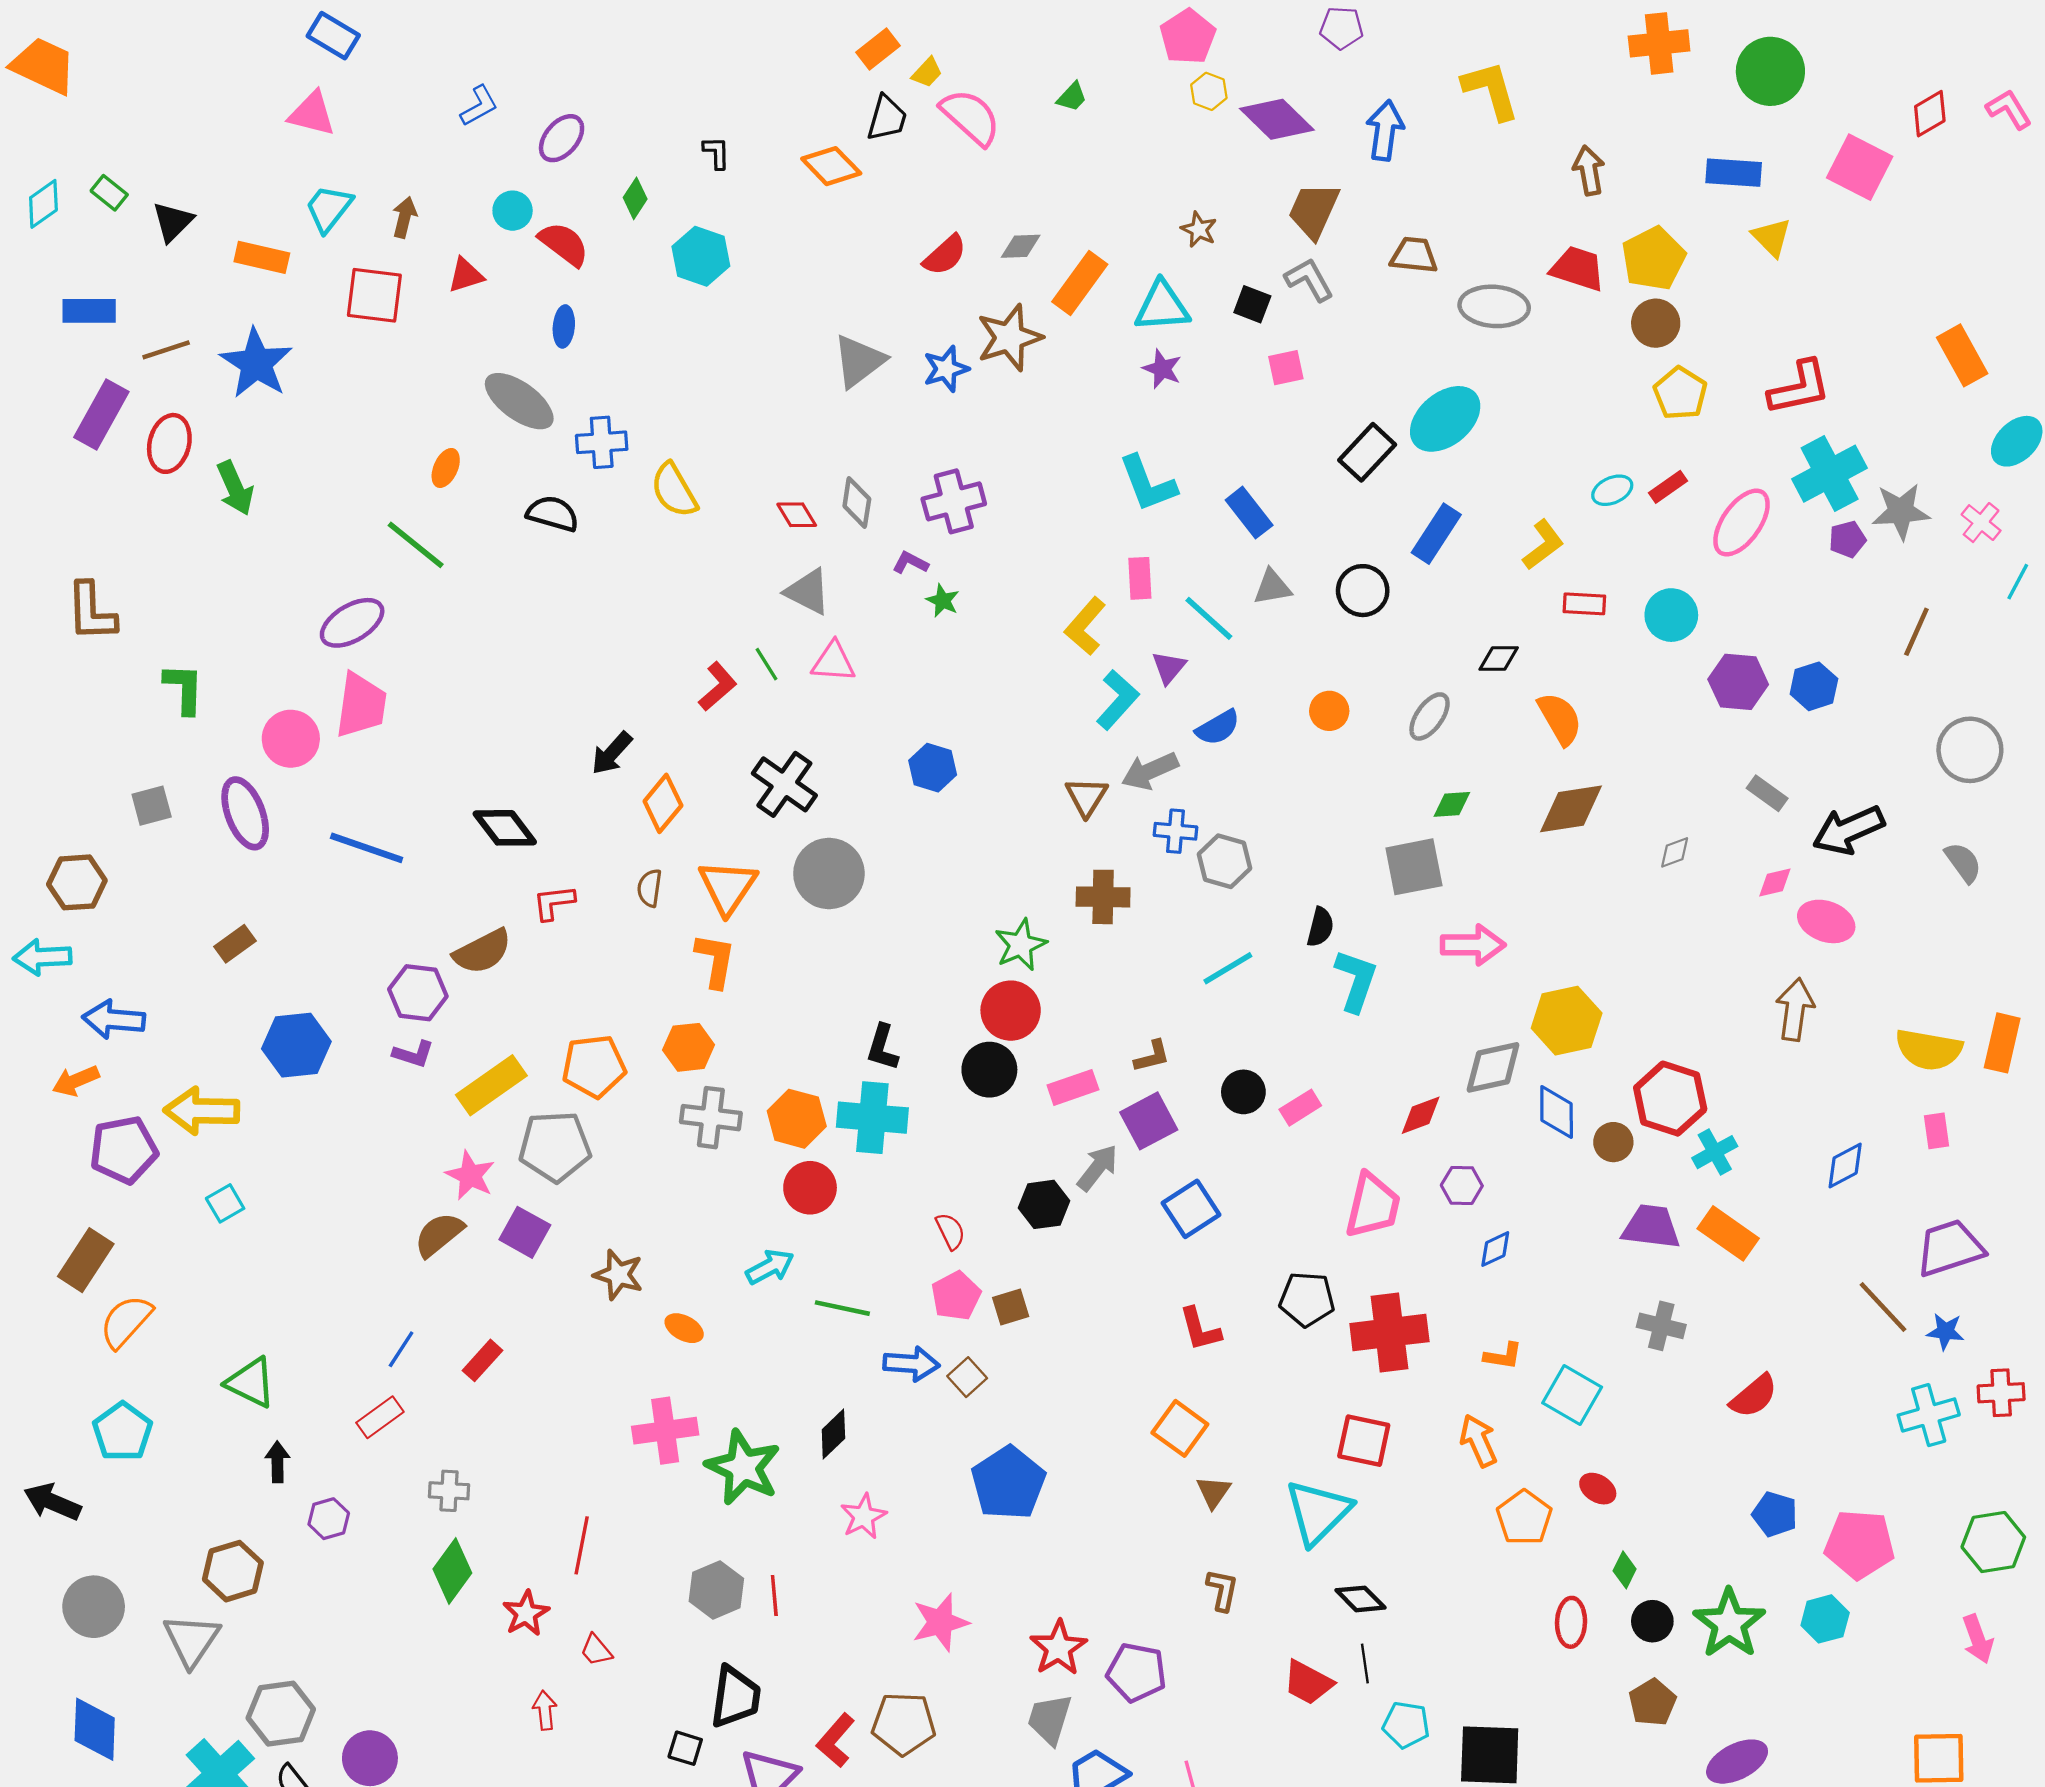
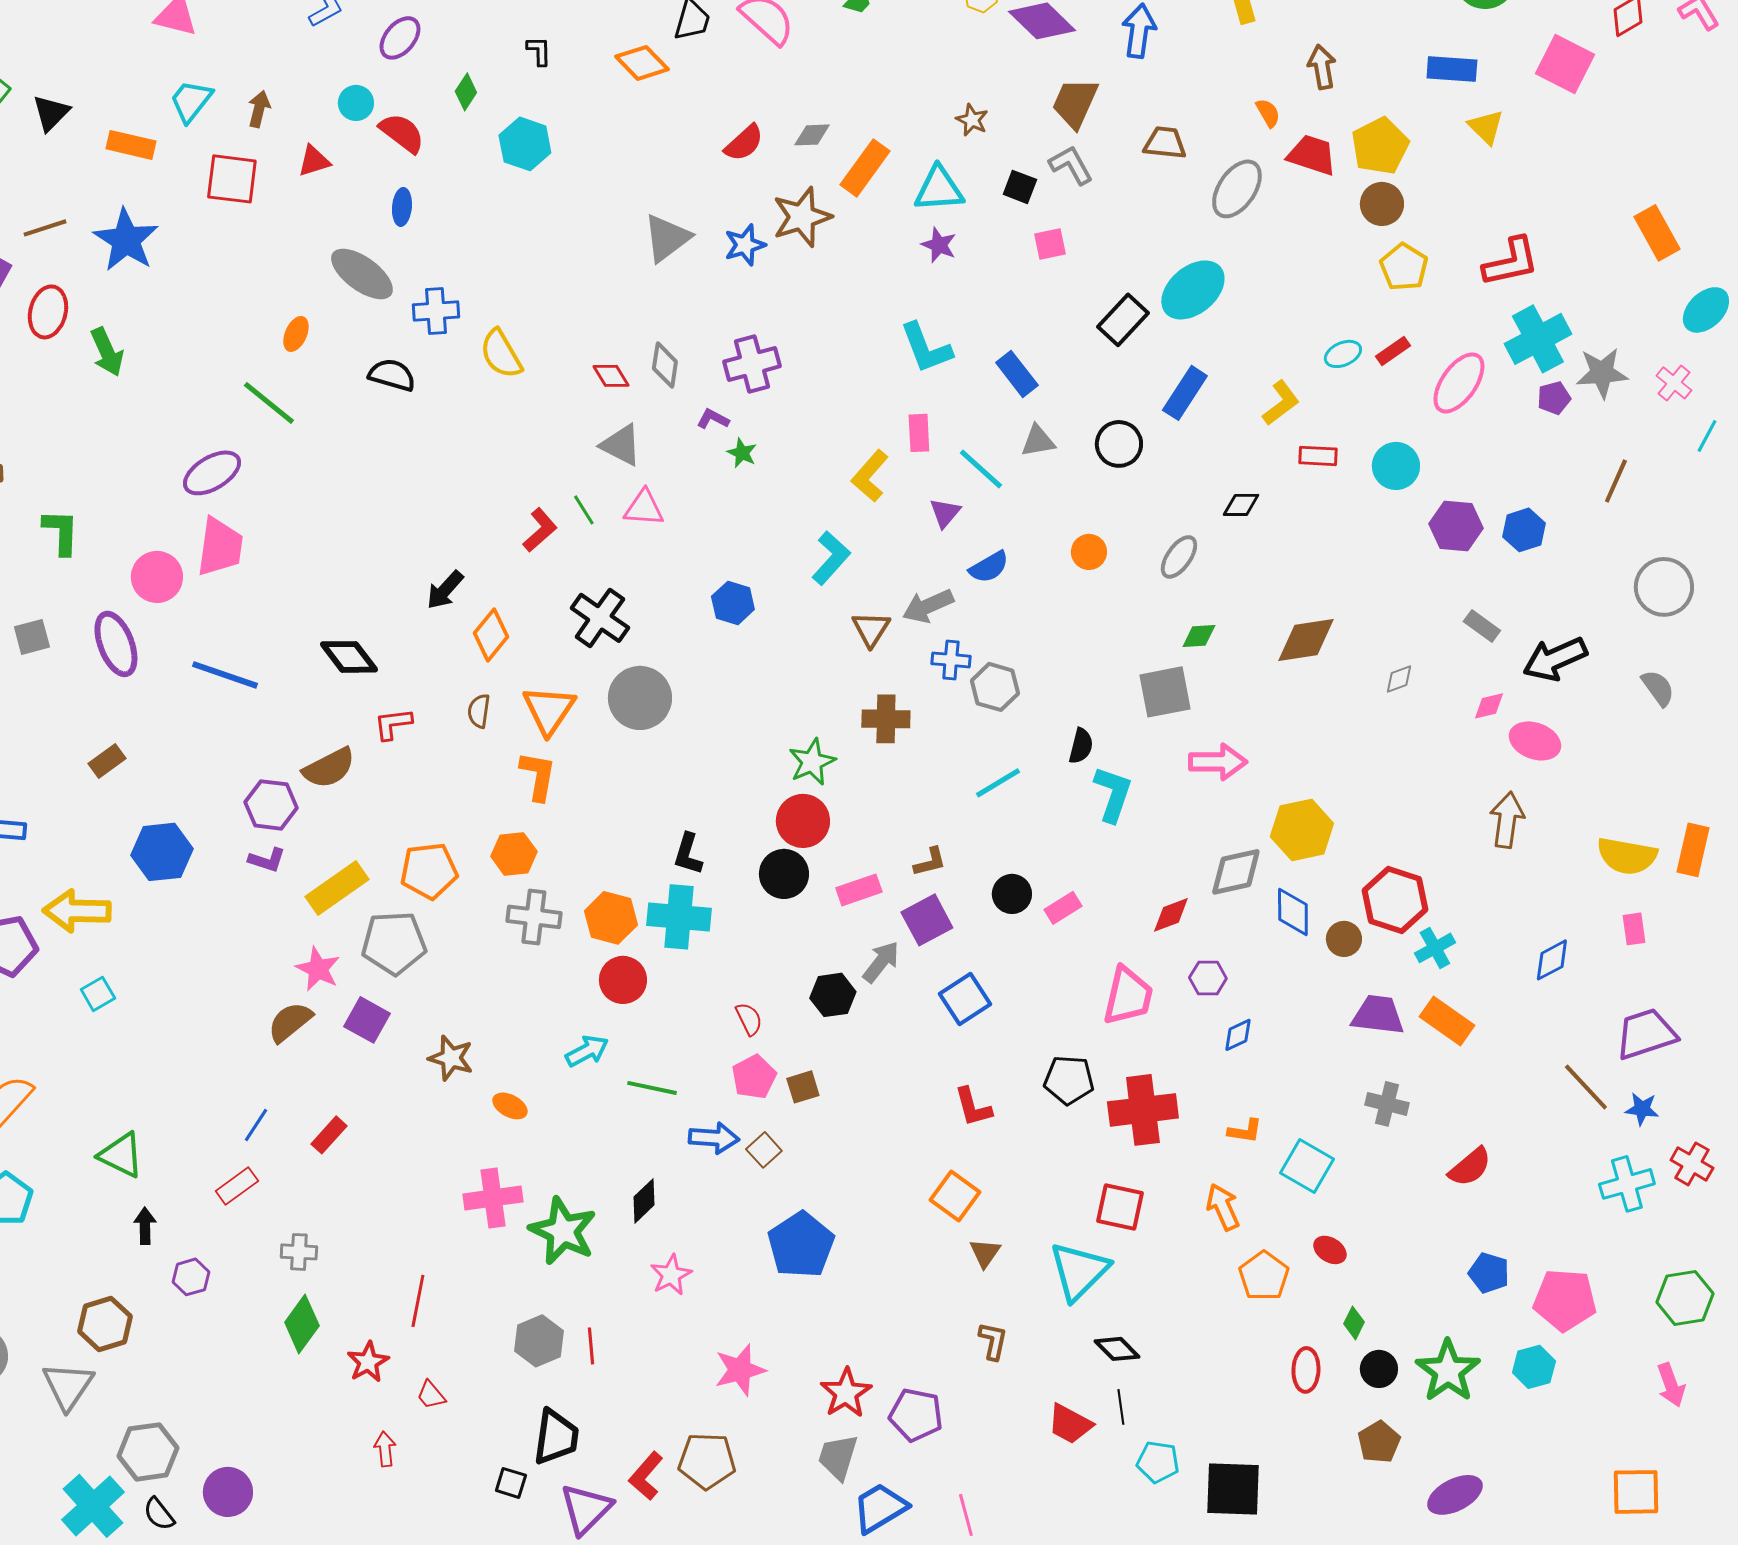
gray ellipse: (1494, 306) -> (1237, 189), turned -60
cyan L-shape: (1118, 700) -> (831, 558), moved
orange semicircle: (1560, 719) -> (1268, 113), moved, size x0.6
red cross: (2001, 1393) -> (1692, 1164), turned 33

